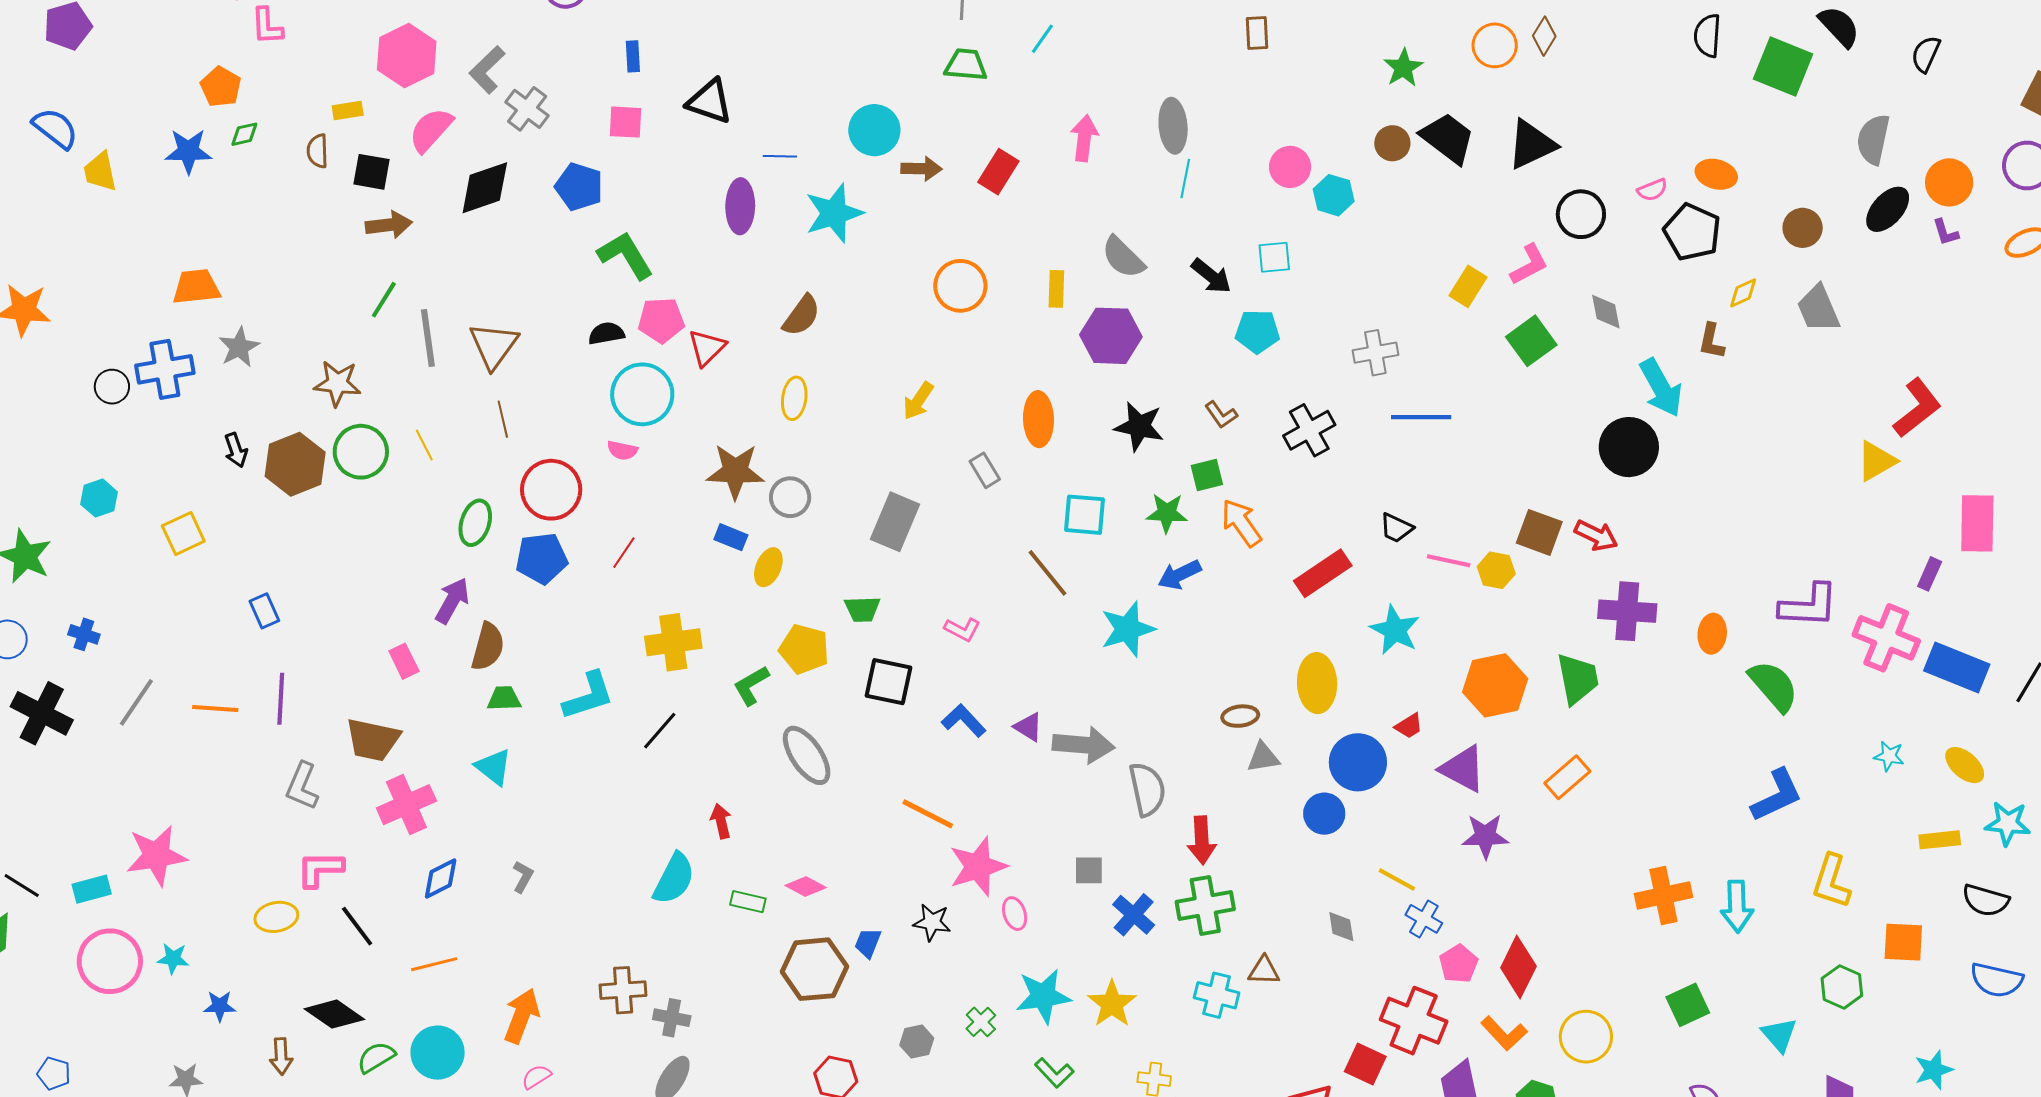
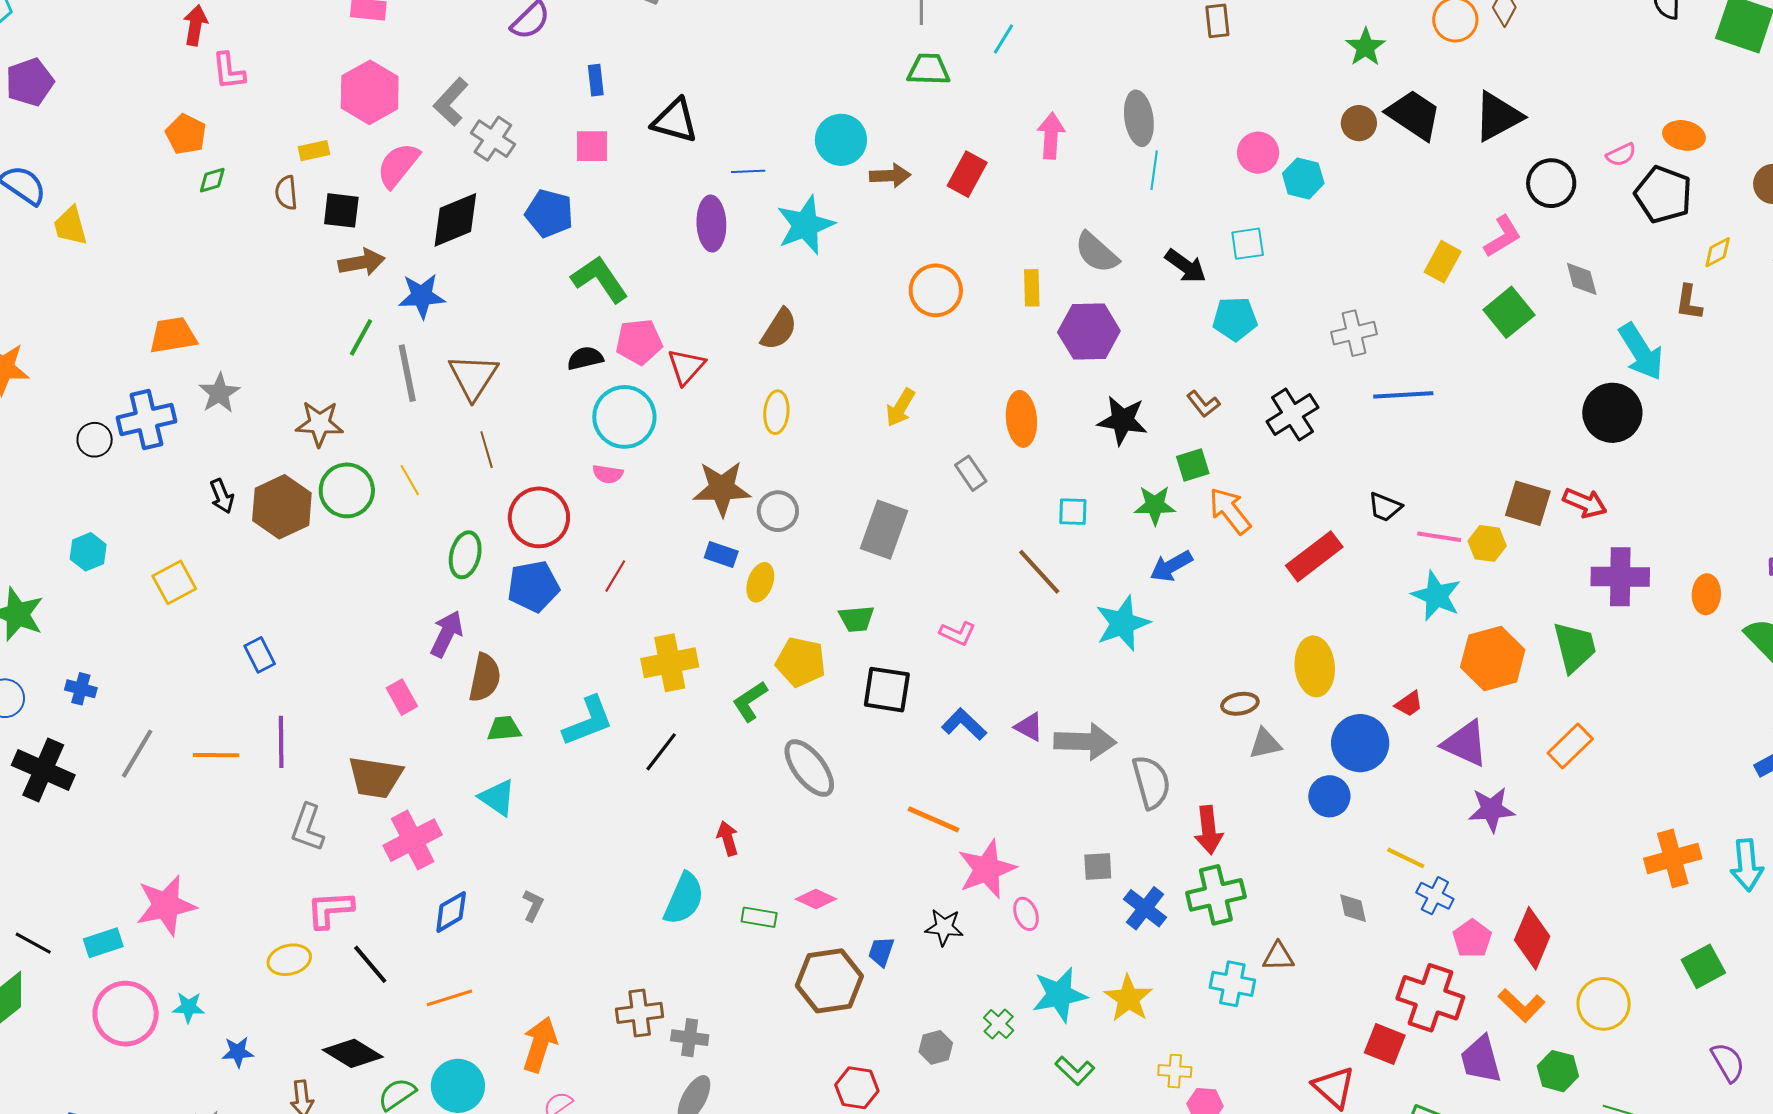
blue star: (188, 151) -> (422, 296), moved
cyan square: (1085, 515) -> (1073, 512), size x0.7
cyan star: (1395, 630) -> (1436, 596), moved

